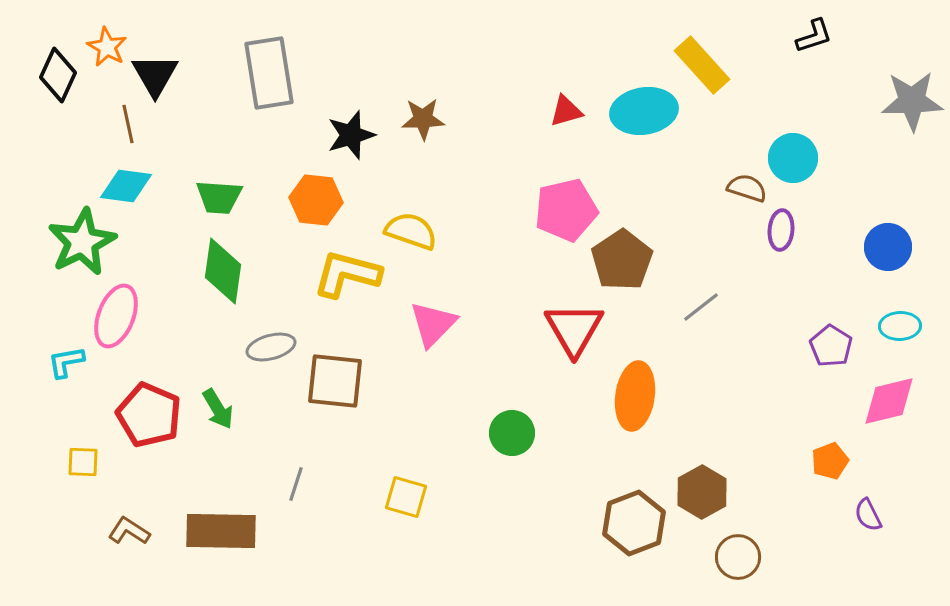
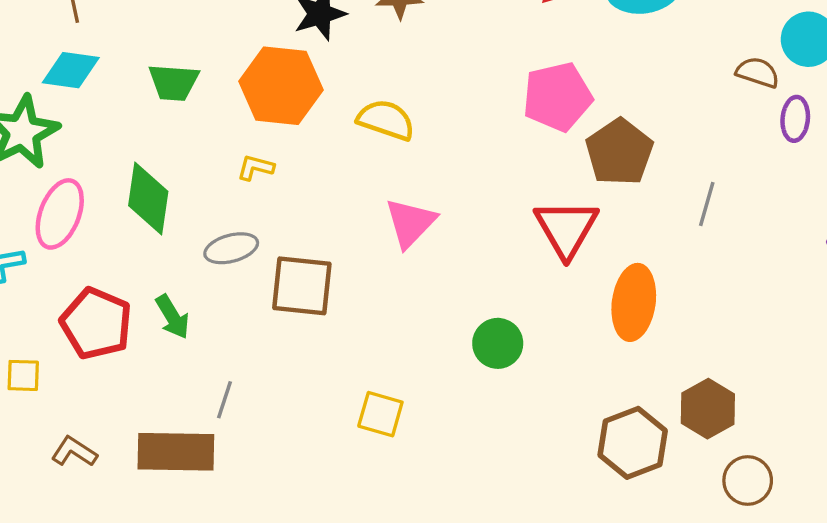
orange hexagon: (316, 200) -> (281, 86), size x1.4
green diamond: (223, 271) -> (148, 198), moved
yellow L-shape: (347, 274) -> (255, 168), moved, size x0.5
gray line: (701, 307) -> (707, 204), turned -36
gray line: (296, 484) -> (225, 400), moved

